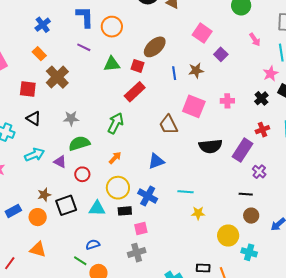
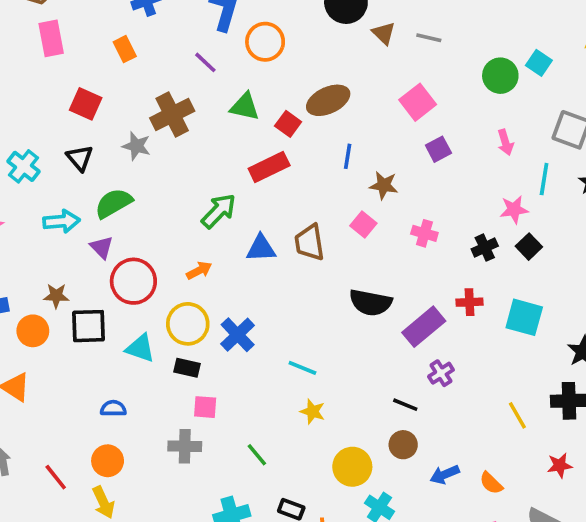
brown star: (196, 71) -> (384, 185), moved
brown cross: (57, 77) -> (172, 114), moved
pink square: (194, 106) -> (363, 225), size x0.6
gray star: (71, 118) -> (136, 146), moved
green semicircle: (79, 143) -> (114, 203), moved, turned -30
blue triangle: (156, 161) -> (261, 248), moved
red circle: (82, 174) -> (133, 281), size x1.6
blue cross: (148, 196) -> (238, 335), moved
green line: (80, 261) -> (257, 455), moved

